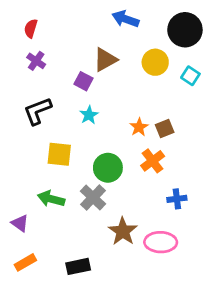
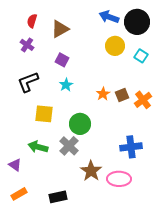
blue arrow: (125, 19) -> (109, 17), moved
red semicircle: (31, 28) -> (32, 21), moved
brown triangle: (105, 60) -> (60, 29), moved
orange cross: (153, 161) -> (143, 100), moved
blue cross: (177, 199) -> (131, 147), size x1.5

